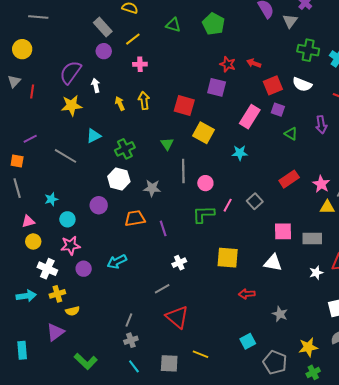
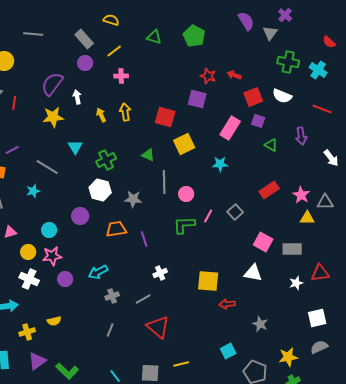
gray line: (38, 17) -> (33, 34), moved
yellow square: (203, 133) -> (184, 144), turned 35
cyan triangle: (94, 136) -> (75, 147), turned -35
green triangle: (167, 144) -> (148, 155), turned -32
cyan star: (51, 199) -> (33, 191), moved
pink square: (283, 231) -> (263, 242), turned 30
yellow circle: (33, 241) -> (28, 252), moved
yellow square: (228, 258) -> (208, 281), moved
yellow cross: (57, 294) -> (27, 332), moved
purple triangle: (55, 332) -> (37, 361), moved
gray cross: (131, 340) -> (112, 296), moved
yellow line: (200, 354) -> (181, 364), turned -35

